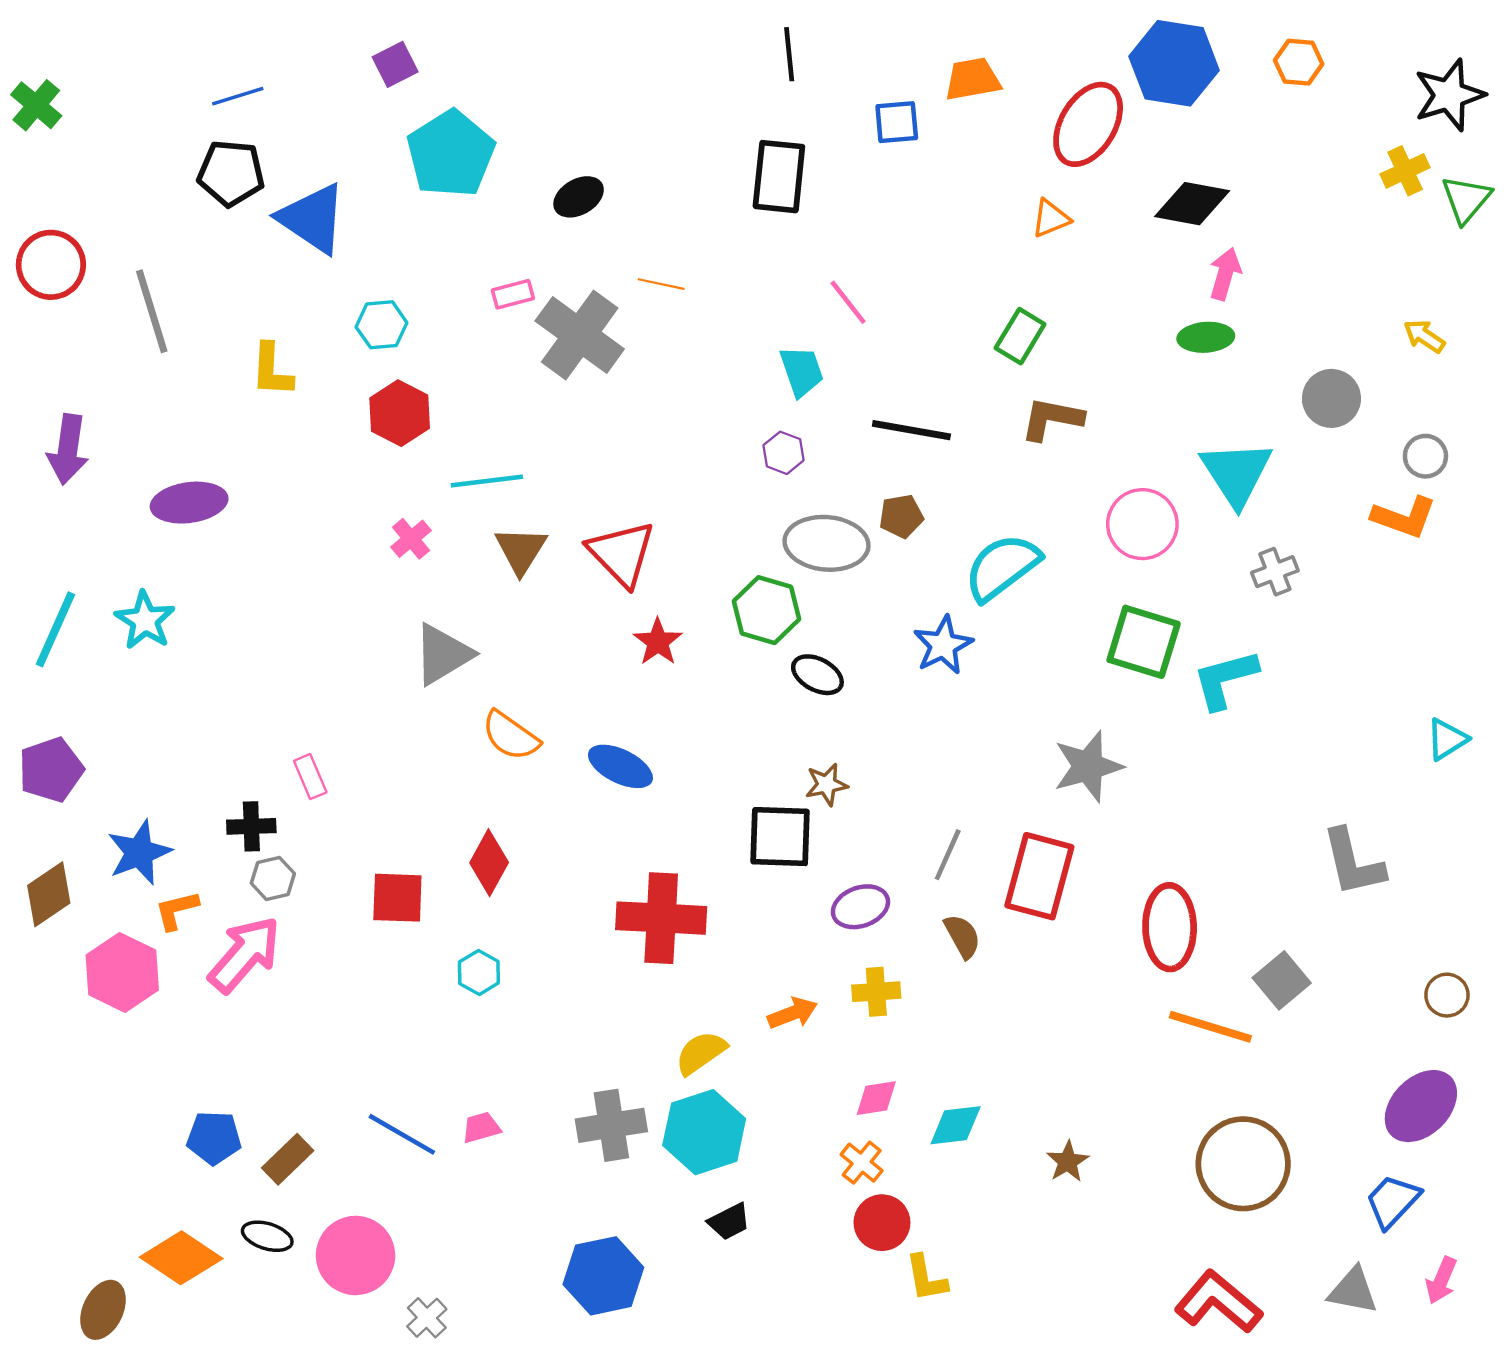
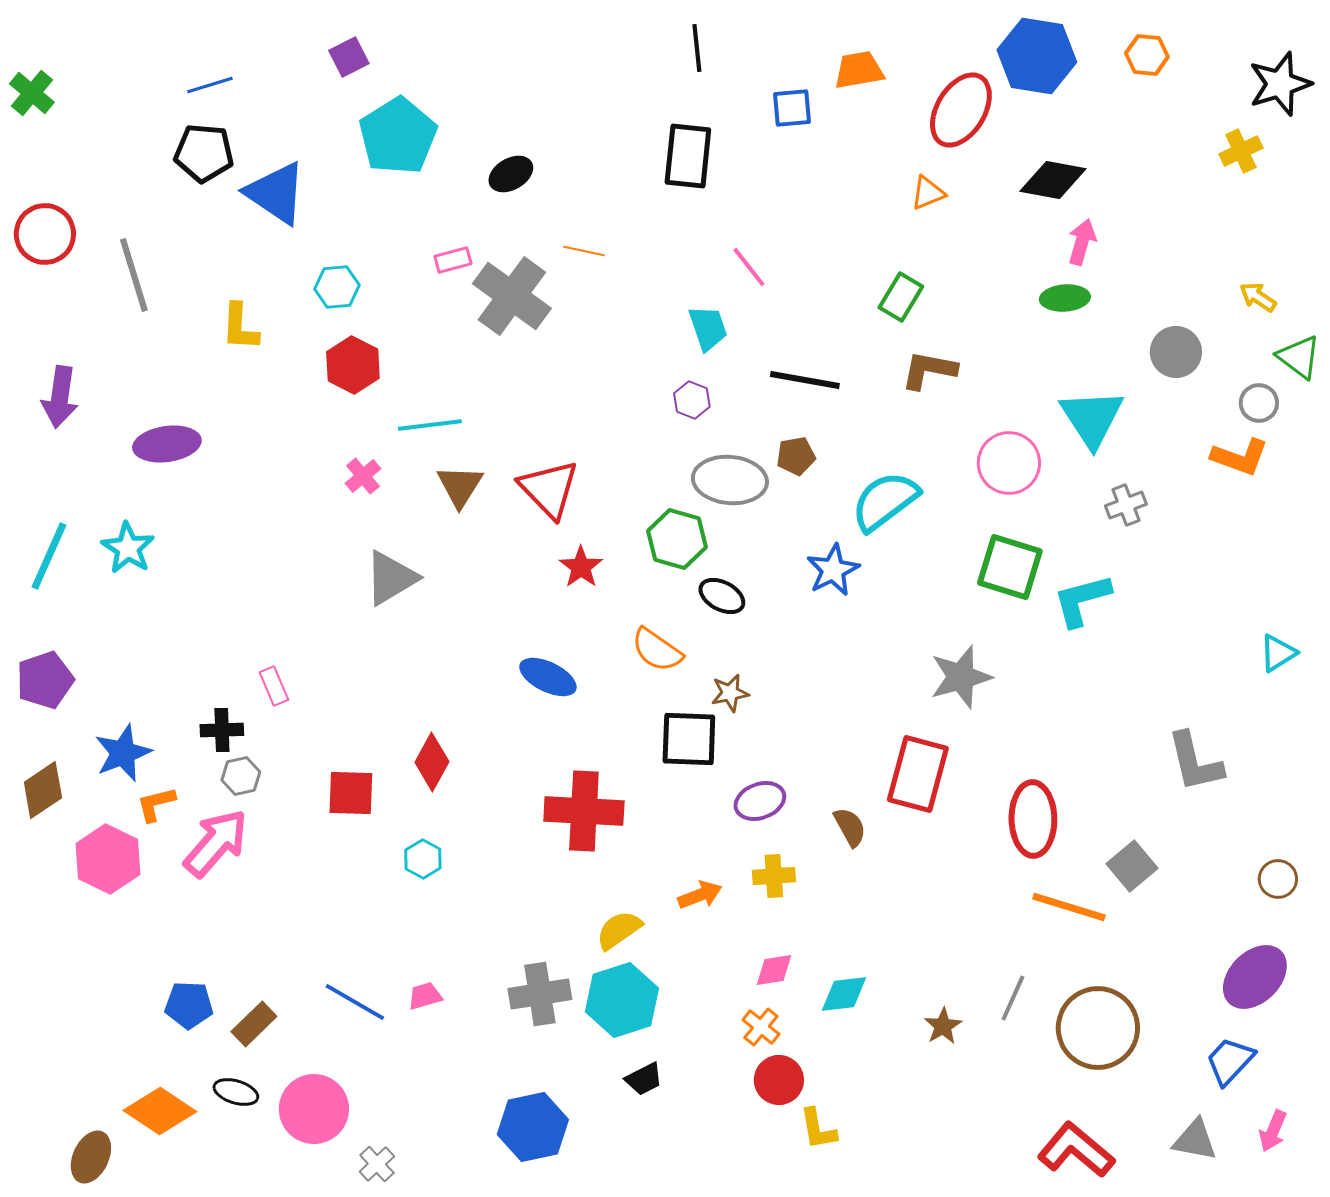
green triangle: (1466, 199) -> (1299, 357), moved, turned -33
orange semicircle: (511, 736) -> (657, 650), moved
gray line: (948, 855) -> (1013, 998), moved

